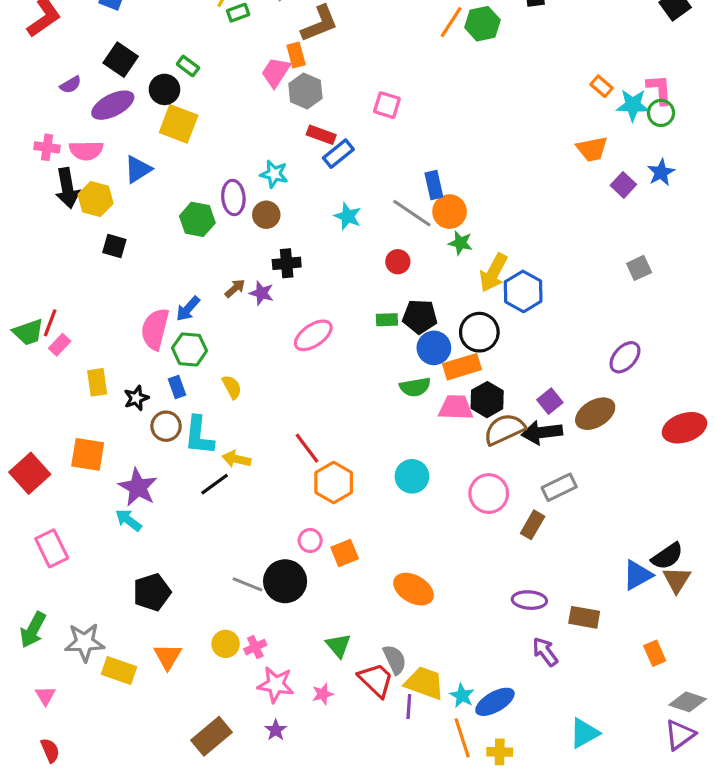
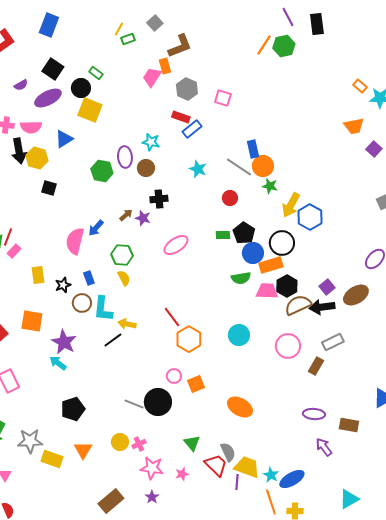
gray hexagon: (305, 91) -> (187, 89), moved
black pentagon: (420, 317) -> (244, 233), turned 30
green hexagon: (190, 349) -> (122, 255), moved

